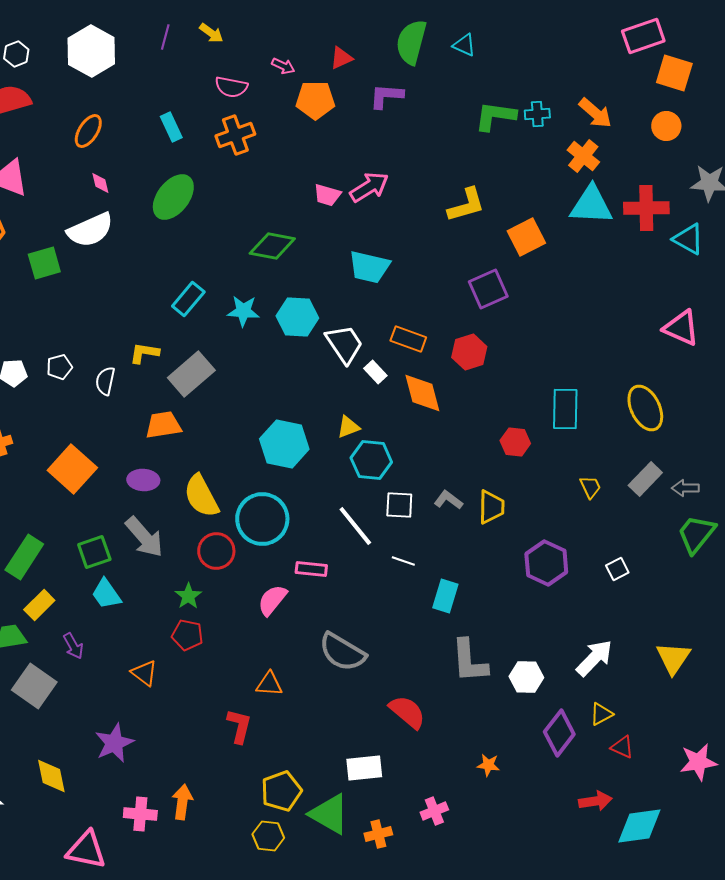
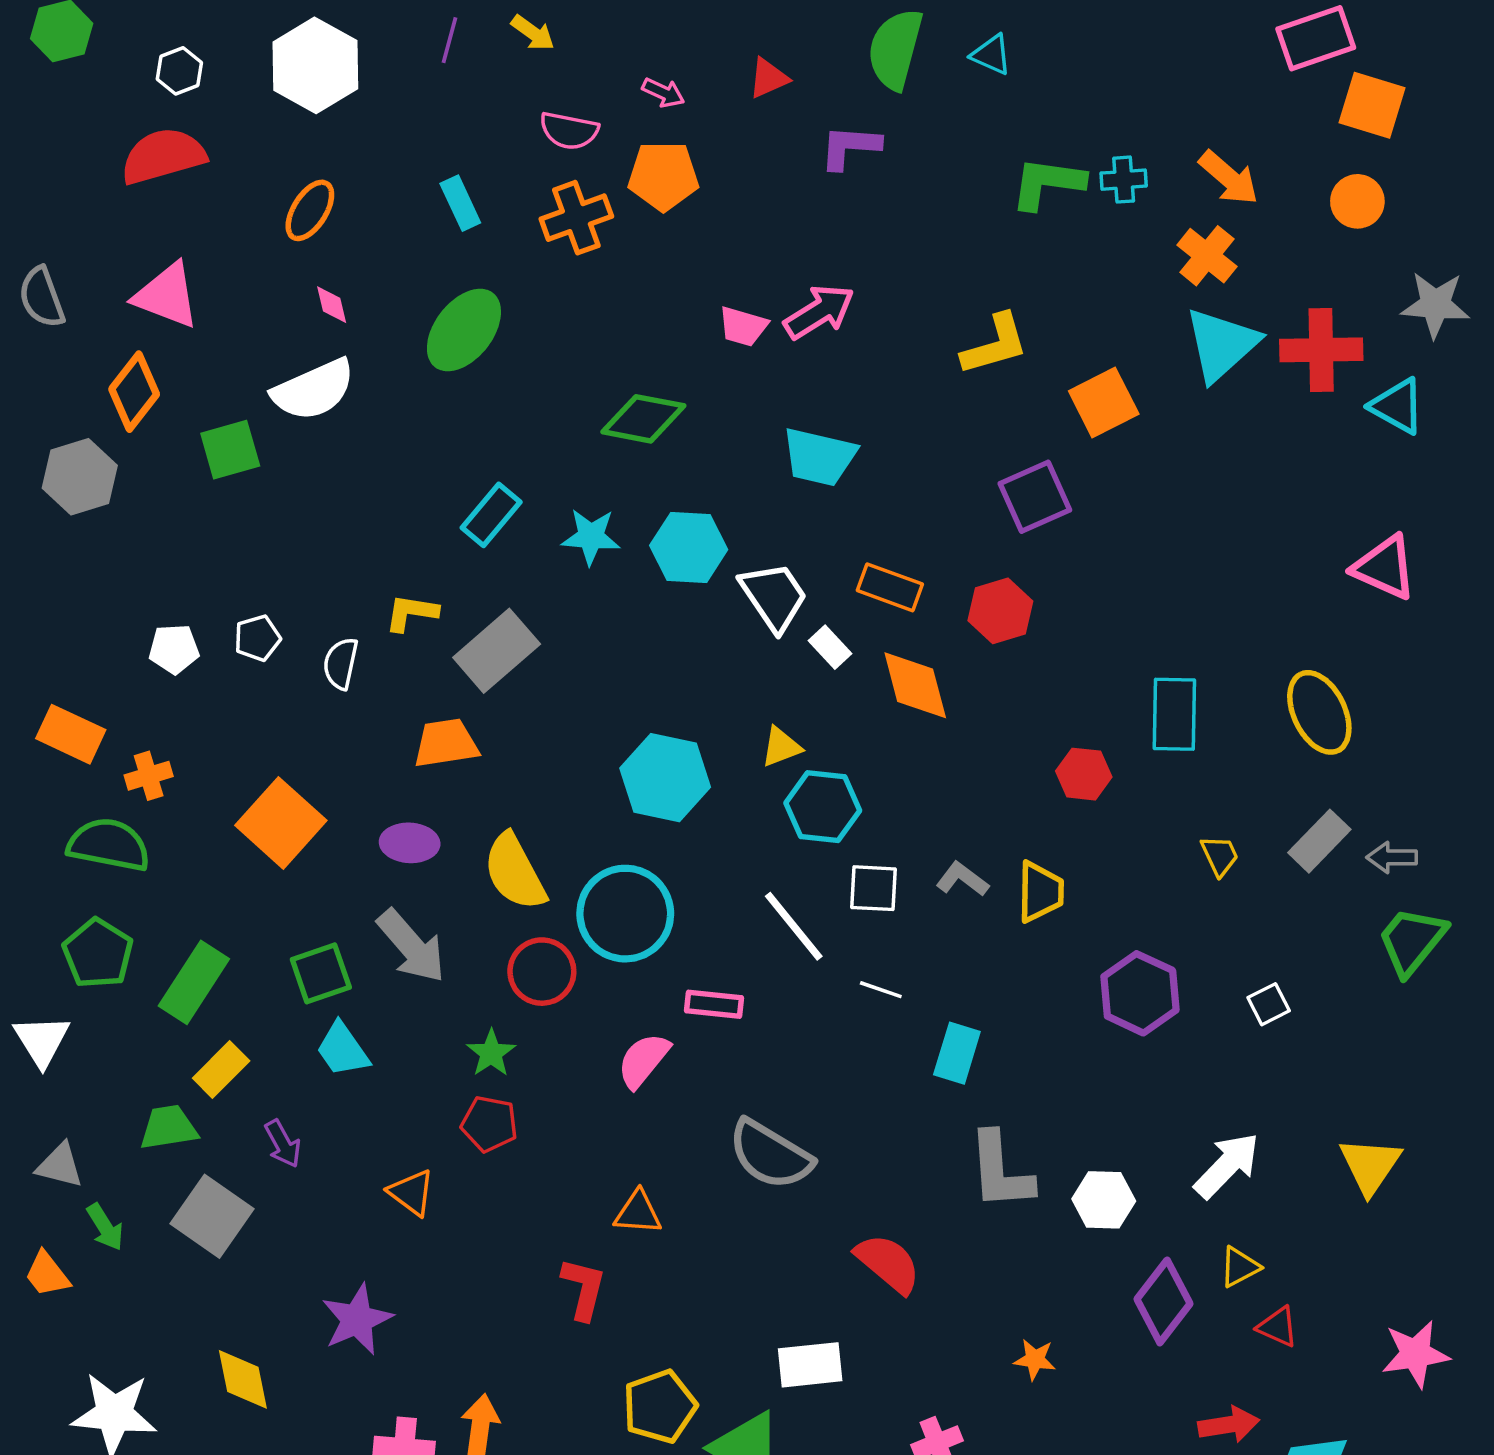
orange pentagon: (315, 100) -> (663, 176), moved
cyan triangle: (591, 205) -> (1221, 345), turned -45

